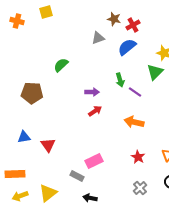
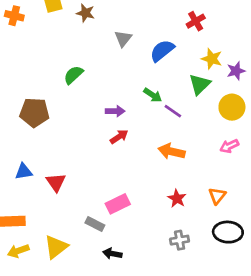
brown star: (114, 19) -> (85, 13), moved
red cross: (133, 25) -> (196, 21), moved
gray triangle: (98, 38) -> (123, 39), turned -32
green arrow: (120, 80) -> (153, 95), turned -40
gray cross: (140, 188) -> (180, 240), turned 32

